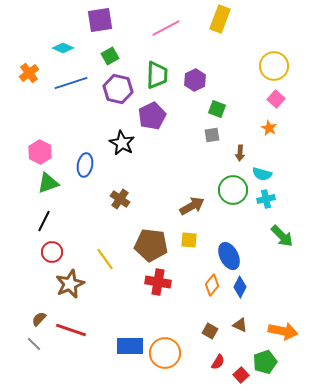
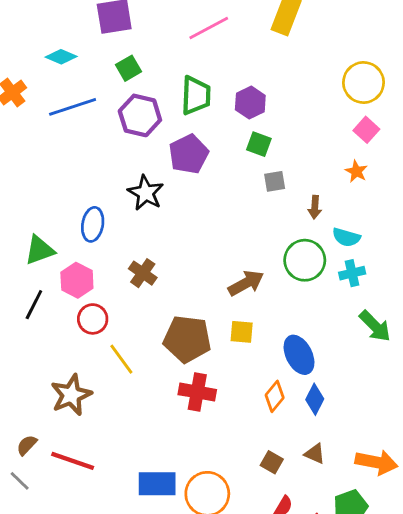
green square: (217, 109) -> (259, 144), moved
pink hexagon: (40, 152) -> (77, 280), moved
red circle: (52, 252) -> (93, 319), moved

